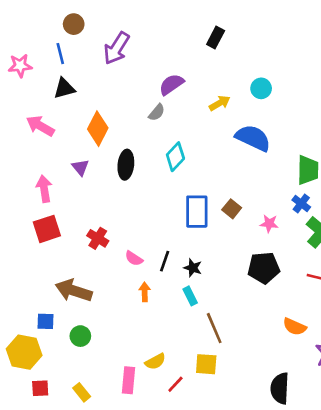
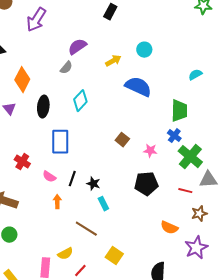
blue rectangle: (197, 212) -> (60, 142), moved
cyan rectangle: (190, 296) -> (103, 204), moved
brown line: (214, 328) -> (86, 229), moved, turned -35
yellow square: (206, 364) -> (114, 256), moved, turned 30

